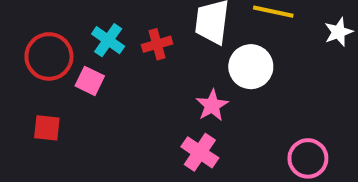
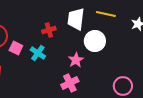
cyan cross: (108, 40) -> (38, 53), moved
pink cross: (200, 152) -> (70, 83), turned 30

